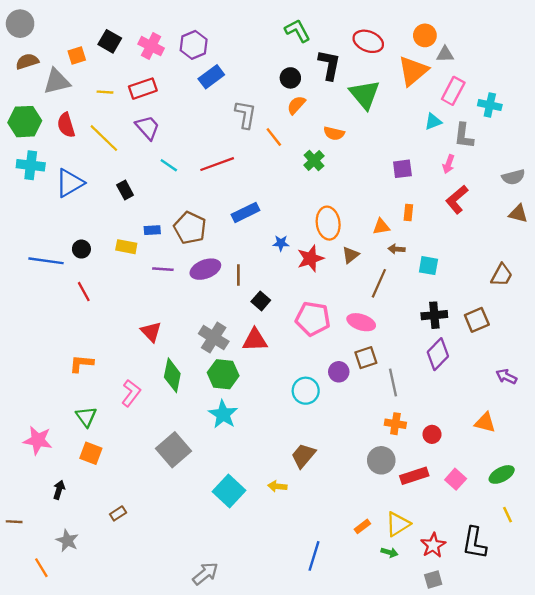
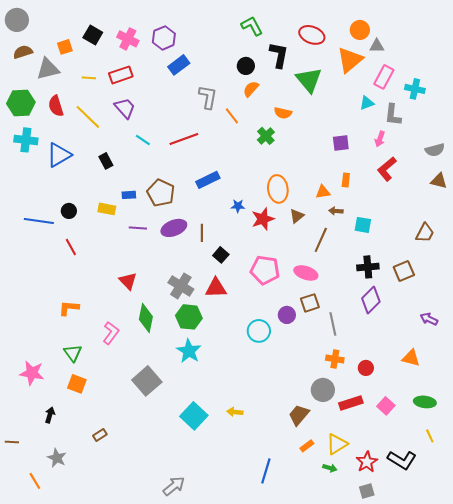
brown trapezoid: (303, 456) -> (299, 415), moved
green ellipse: (502, 474) -> (425, 402), turned 35
black L-shape: (474, 543) -> (402, 460), turned -68

